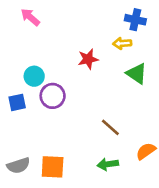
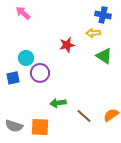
brown line: (110, 127) -> (84, 116), moved
green arrow: (108, 164) -> (58, 103), moved
gray semicircle: (18, 166) -> (14, 126), turned 36

